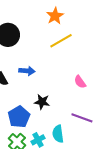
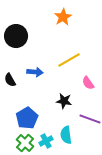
yellow line: (61, 41) -> (69, 60), moved
black star: (42, 102) -> (64, 101), moved

